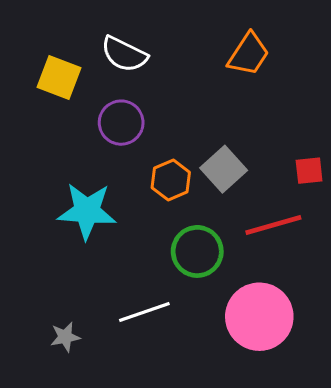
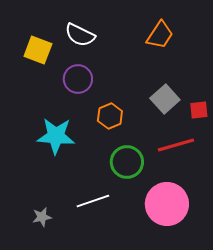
gray square: (224, 169) -> (165, 99), moved

